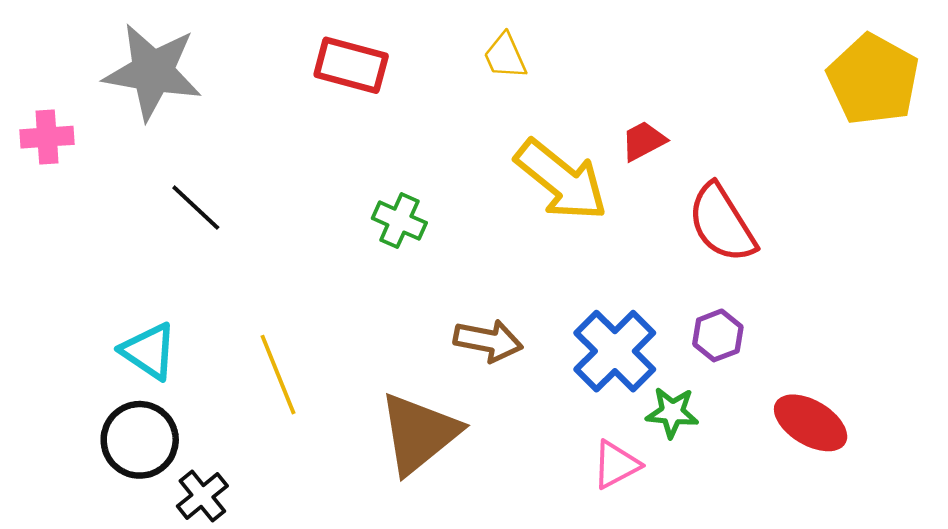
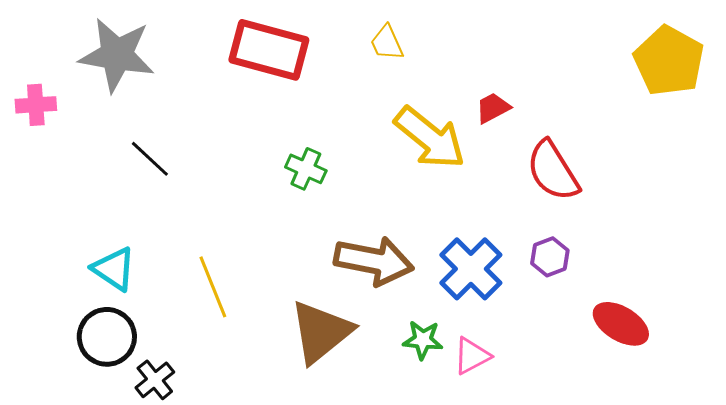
red rectangle: (351, 65) -> (269, 50), size x1.4
brown arrow: (488, 341) -> (374, 261), size x1.5
green star: (672, 412) -> (423, 340), moved

